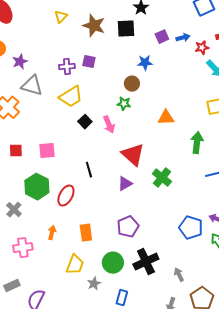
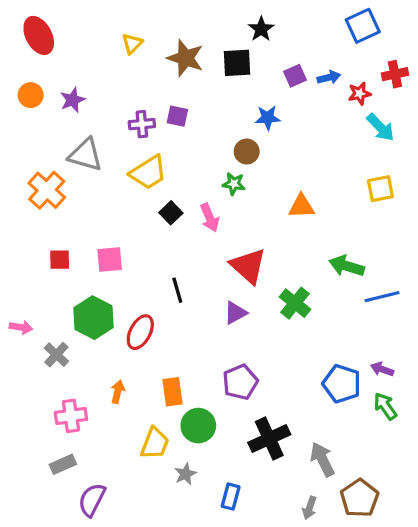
purple star: (20, 62) -> (73, 100), moved
green arrow: (197, 143) -> (347, 266), moved, turned -80
green circle: (113, 263) -> (198, 426), moved
gray arrow: (179, 275) -> (322, 459), size x1.5
gray rectangle: (12, 286) -> (63, 464), moved

